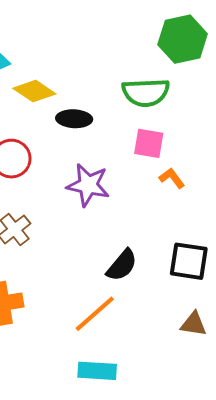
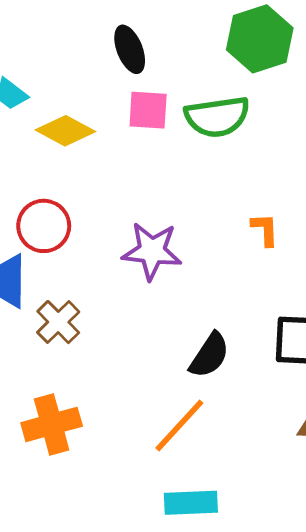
black ellipse: (74, 119) -> (130, 49), moved, turned 72
pink square: (149, 143) -> (148, 110), moved
orange L-shape: (172, 178) -> (265, 230), turned 40

